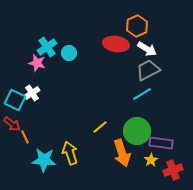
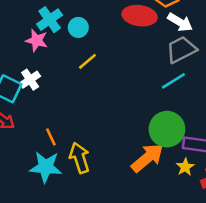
yellow line: (100, 127) -> (87, 61), moved
orange line: (25, 137) -> (51, 137), moved
orange arrow: (122, 153) -> (147, 158), turned -112

